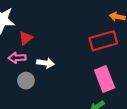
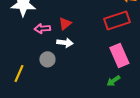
red triangle: (26, 38) -> (65, 24), moved
pink arrow: (17, 58) -> (42, 29), moved

